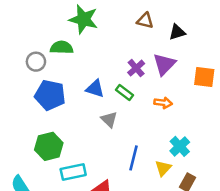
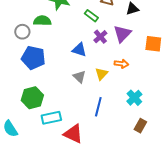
blue triangle: (95, 89) -> (79, 50), moved
green rectangle: (125, 92) -> (91, 16), moved
yellow triangle: (163, 168) -> (101, 74), moved

